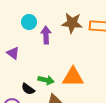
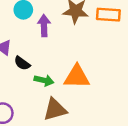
black semicircle: (28, 89) -> (22, 63), moved

